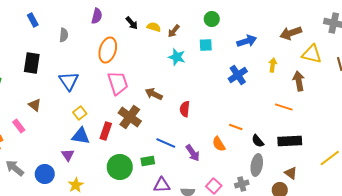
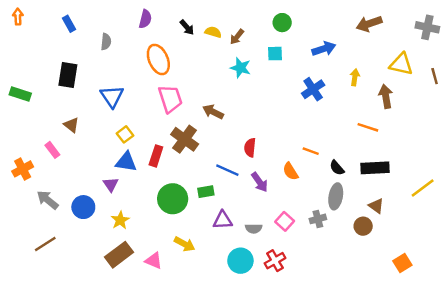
brown arrow: (291, 33) -> (369, 24), moved
orange ellipse: (108, 50) -> (158, 59), turned -40
red semicircle: (185, 109) -> (250, 148), moved

